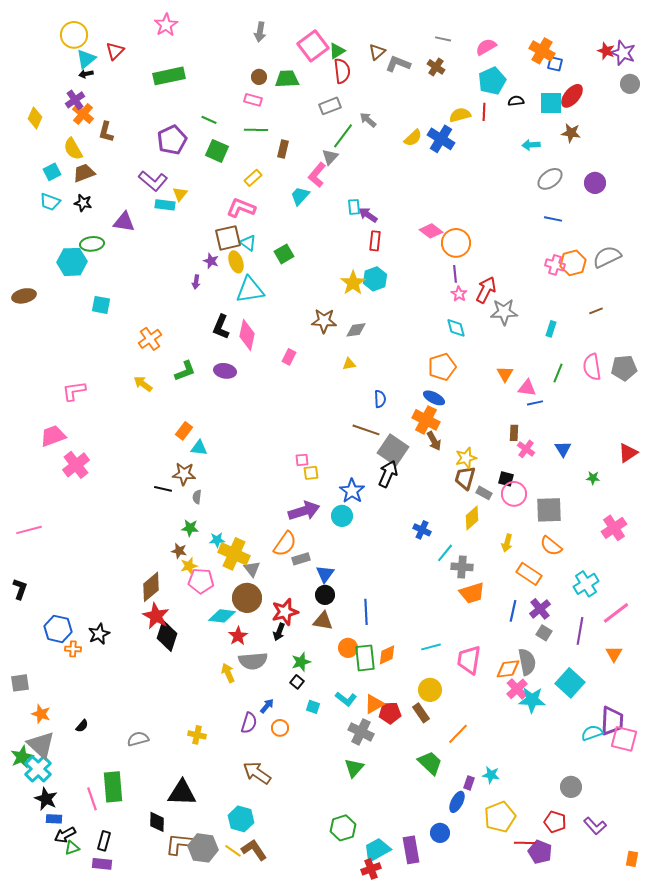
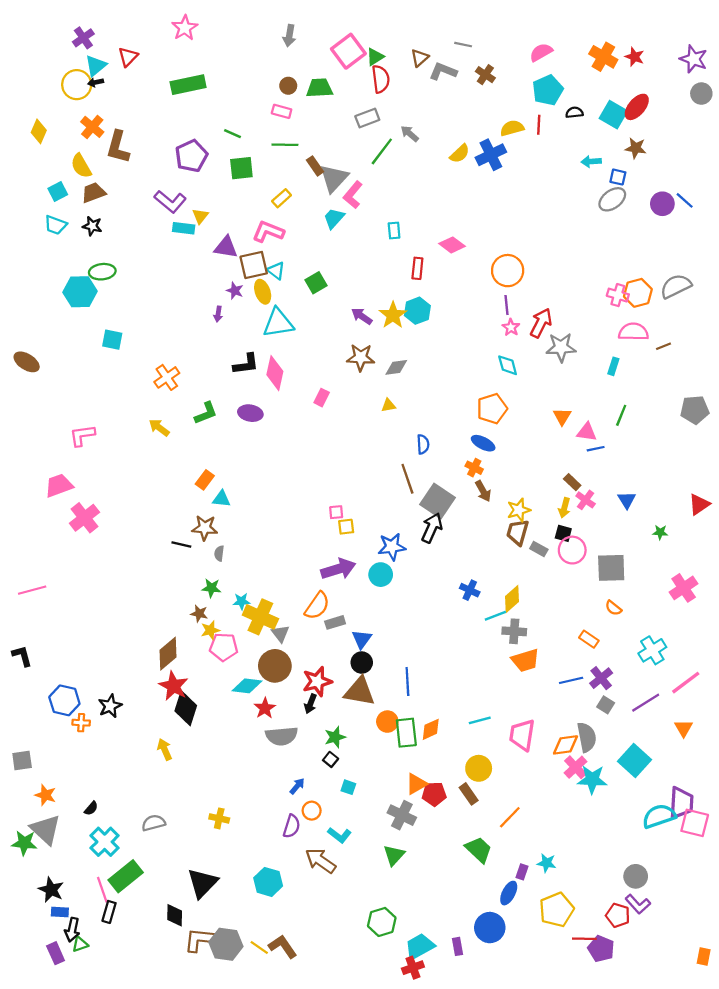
yellow circle: (74, 35) -> (77, 85), moved
gray line: (443, 39) -> (463, 45), moved
red star: (606, 51) -> (635, 57), moved
blue square: (555, 64) -> (618, 177), moved
purple cross: (75, 100) -> (83, 38), moved
cyan square: (551, 103) -> (613, 115), turned 30
brown L-shape: (106, 132) -> (118, 147), size x1.4
blue cross: (441, 139) -> (491, 155), turned 32
brown rectangle: (283, 149) -> (315, 166), turned -48
green square: (217, 151) -> (241, 168), turned -30
gray triangle: (330, 157) -> (334, 178), moved, size x1.6
purple arrow: (368, 215) -> (362, 316), moved
blue line: (553, 219) -> (685, 200), moved, turned 30
purple triangle: (124, 222) -> (226, 247), moved
pink diamond: (431, 231) -> (452, 245), moved
brown ellipse: (24, 296) -> (27, 362), moved, turned 45
black L-shape: (221, 327) -> (246, 364), turned -120
pink semicircle: (592, 367) -> (633, 332), moved, turned 100
orange cross: (426, 420) -> (474, 468), size x0.6
brown line: (366, 430) -> (407, 479), turned 52
brown rectangle: (514, 433) -> (572, 482), turned -49
blue star: (352, 491) -> (392, 547), turned 30
yellow diamond: (472, 518) -> (512, 599), moved
yellow arrow: (507, 543) -> (564, 508), moved
orange semicircle: (551, 546) -> (613, 608), size x0.7
cyan line: (445, 553) -> (495, 616), turned 30
orange rectangle: (529, 574) -> (589, 639), size x0.7
black L-shape: (20, 589) -> (22, 656), turned -35
blue line: (513, 611) -> (571, 680), turned 65
brown triangle: (323, 621) -> (360, 691), size x1.4
purple line: (580, 631) -> (646, 703), turned 48
yellow arrow: (228, 673) -> (165, 749), moved
cyan L-shape: (346, 699) -> (339, 835), moved
purple semicircle: (249, 723) -> (292, 826), moved
cyan semicircle: (592, 733) -> (659, 816), size x1.4
green star: (22, 757) -> (24, 843), turned 30
cyan cross: (38, 769) -> (105, 842), moved
brown arrow: (257, 773) -> (321, 861), moved
green rectangle: (113, 787) -> (126, 876), turned 56
black triangle: (182, 793) -> (202, 883), turned -48
cyan hexagon: (241, 819) -> (268, 882), moved
purple L-shape: (595, 826) -> (638, 904), moved
blue circle: (440, 833) -> (490, 928), size x1.4
black arrow: (65, 835) -> (72, 930), turned -50
black rectangle: (104, 841) -> (109, 912), moved
purple rectangle: (411, 850) -> (457, 946), size x0.6
purple rectangle: (102, 864) -> (56, 953), moved, turned 60

